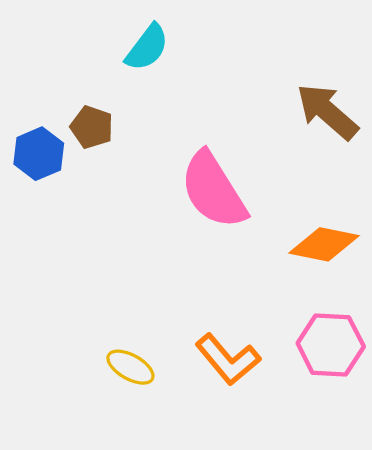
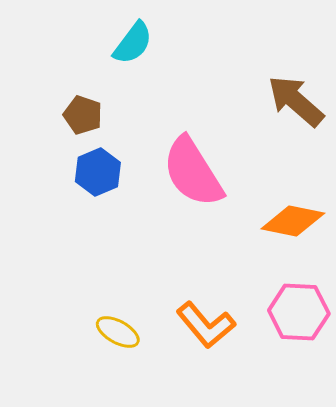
blue hexagon: (39, 154) -> (98, 172), moved

